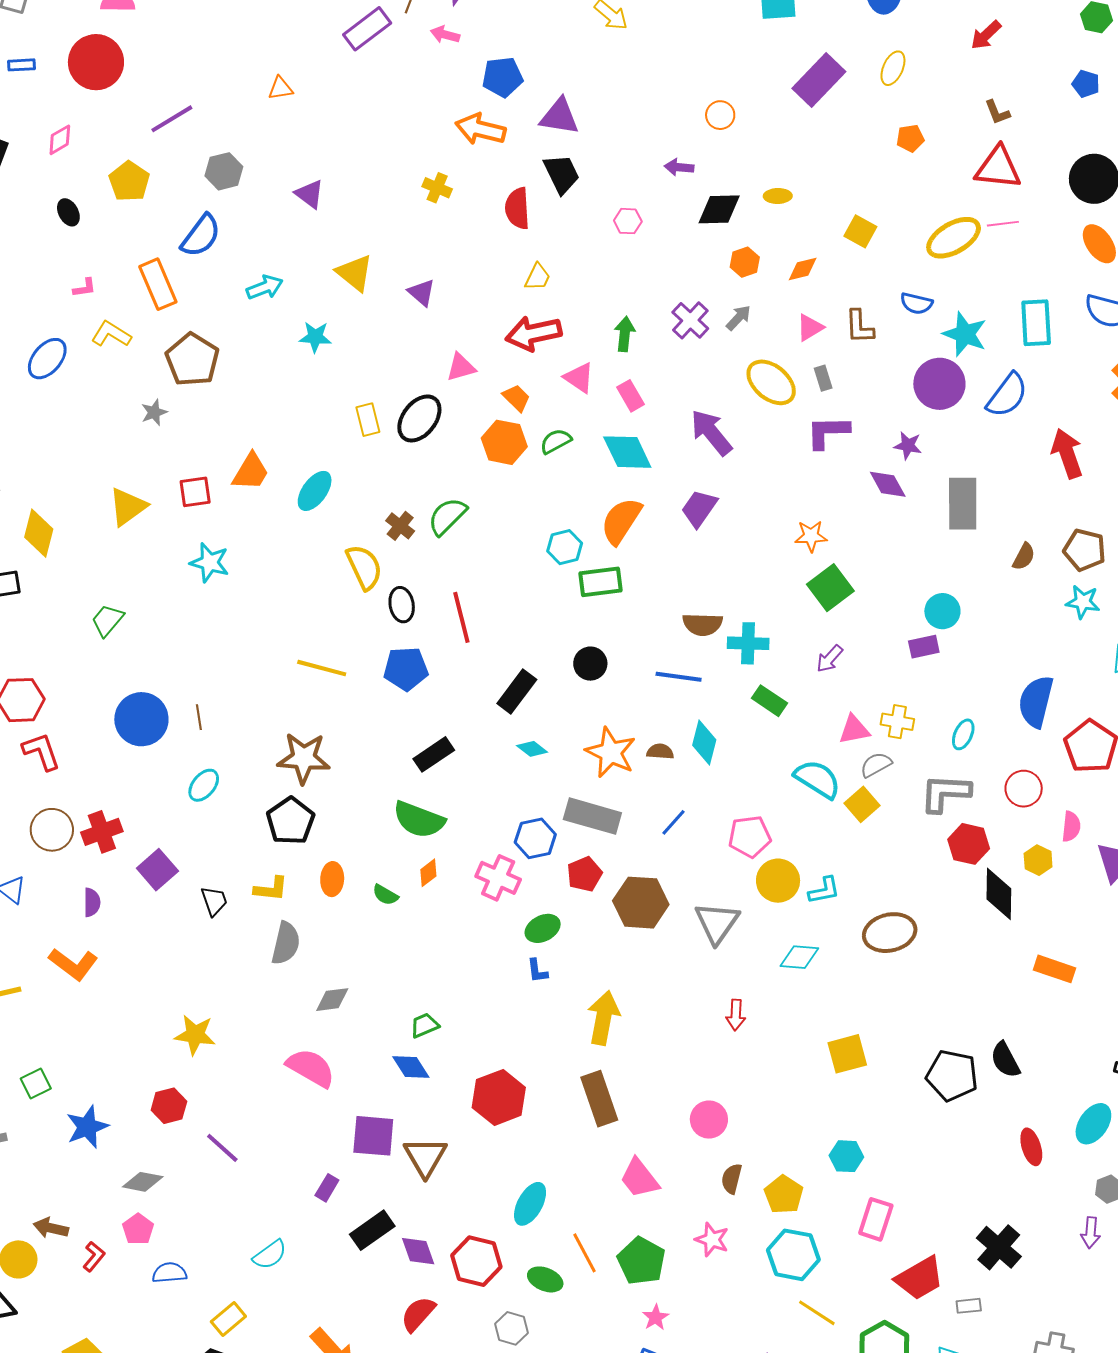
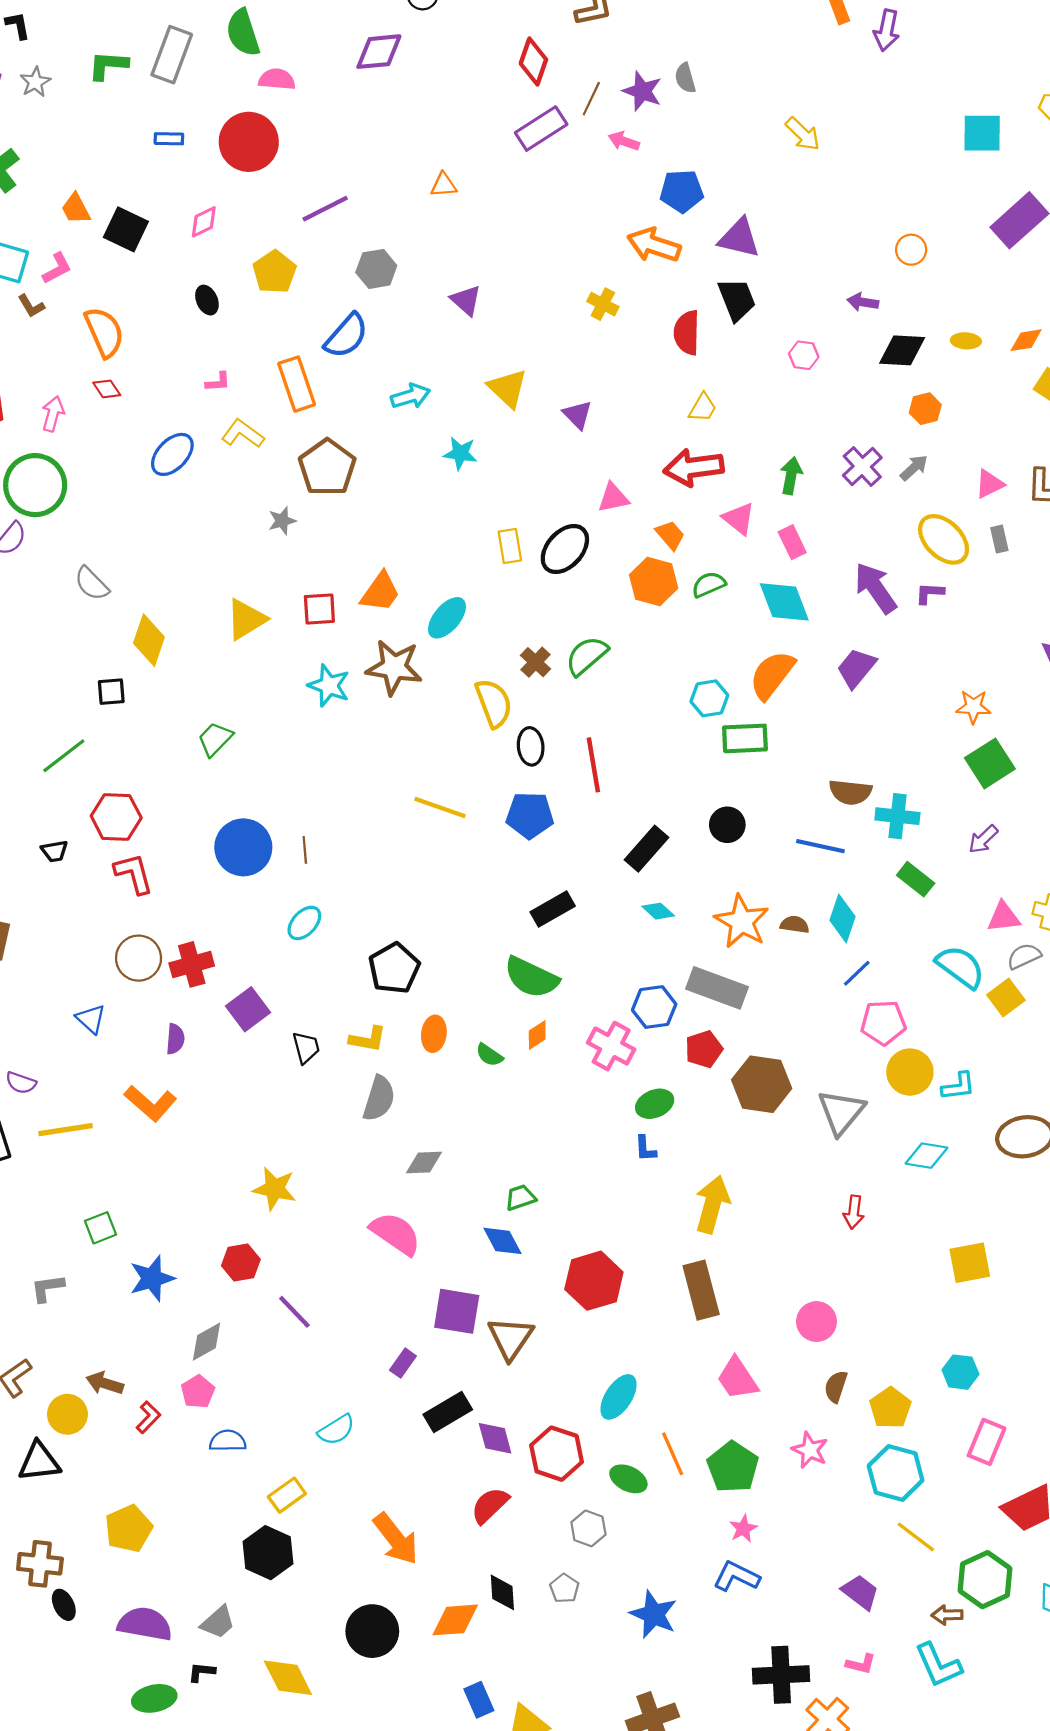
orange diamond: (803, 269) -> (1026, 340), moved
purple L-shape: (828, 432) -> (930, 593), moved, size x0.6
brown star: (304, 758) -> (394, 667), moved
blue line: (673, 822) -> (857, 973), moved
gray diamond: (143, 1182) -> (207, 1342), turned -45

